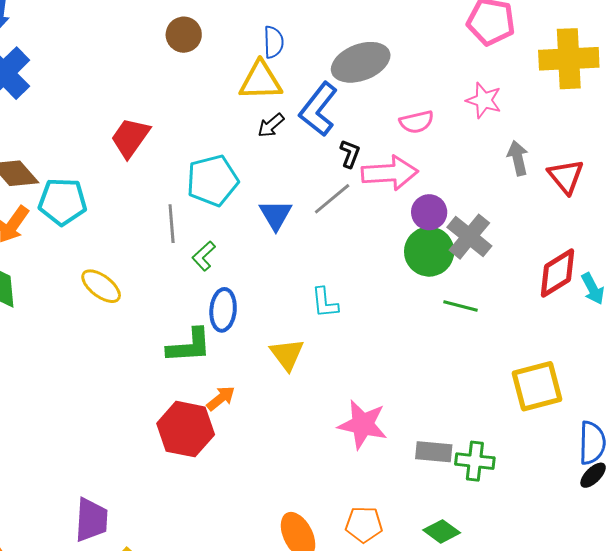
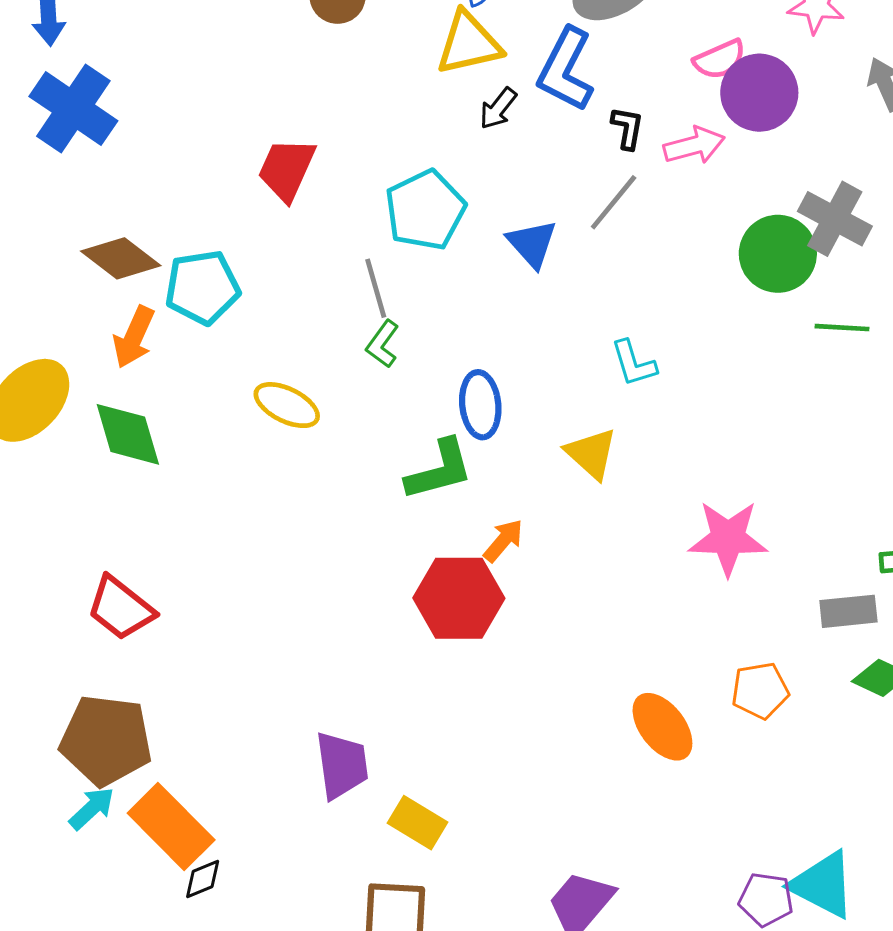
pink arrow: (390, 173) -> (694, 145), size x0.7
purple circle: (429, 212) -> (759, 93), moved, size x1.4
green L-shape: (204, 256) -> (383, 344), moved
gray rectangle: (434, 452) -> (848, 611), moved

